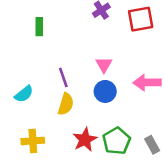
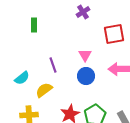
red square: (141, 19) -> (114, 34), moved
yellow semicircle: (66, 104) -> (44, 90), moved, turned -144

